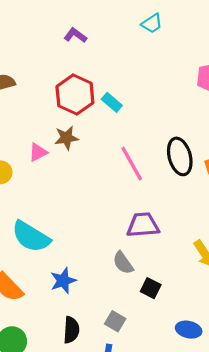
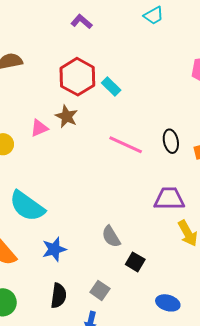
brown star: (66, 138) -> (67, 116), turned 30
black ellipse: (180, 156) -> (171, 141), size x0.7
pink line: (132, 164) -> (126, 145), turned -40
purple trapezoid: (143, 225) -> (169, 199), moved

